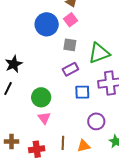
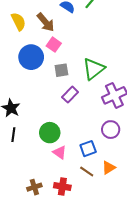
blue square: (82, 92) -> (88, 149), moved
purple circle: (96, 121) -> (111, 130), moved
brown line: (63, 143) -> (87, 171), turned -40
red cross: (37, 149) -> (62, 186), turned 35

